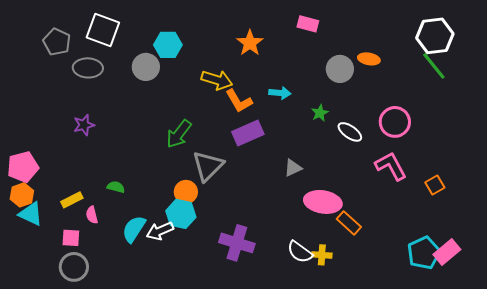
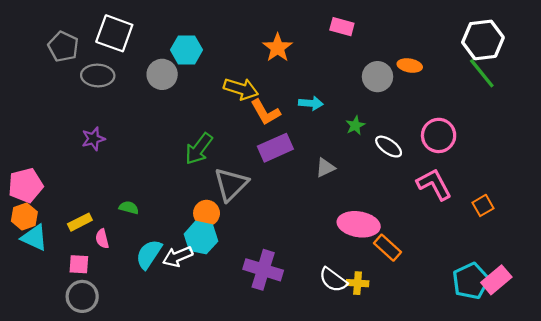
gray triangle: (293, 168) -> (325, 168), moved

